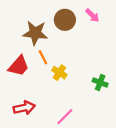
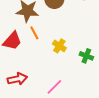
yellow cross: (59, 73) -> (59, 46), moved

